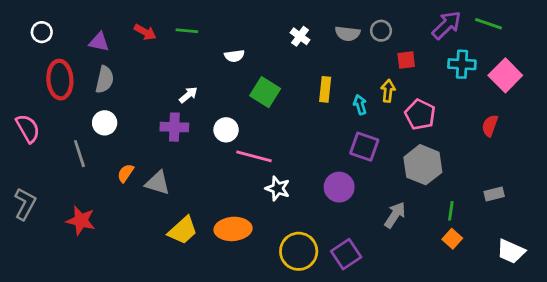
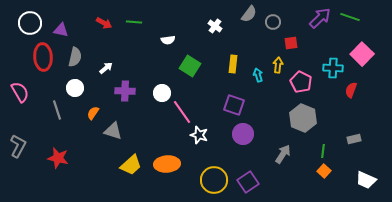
white circle: (42, 32) -> (30, 23), size x1.5
gray semicircle: (347, 34) -> (249, 14), moved, turned -60
purple triangle: (99, 42) -> (61, 30), moved
cyan cross: (462, 64) -> (333, 68), moved
white arrow: (188, 95) -> (106, 68), moved
purple square: (364, 147) -> (234, 105), moved
pink line: (254, 156) -> (182, 112), turned 40
orange semicircle: (126, 173) -> (93, 113), moved

